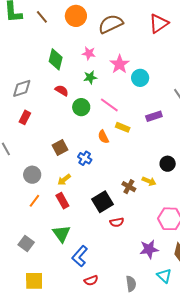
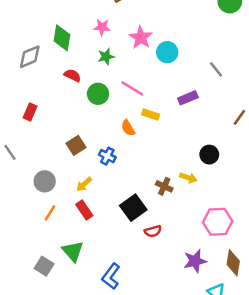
gray diamond: (22, 88) -> (30, 57), moved
green triangle: (61, 234) -> (73, 251), moved

